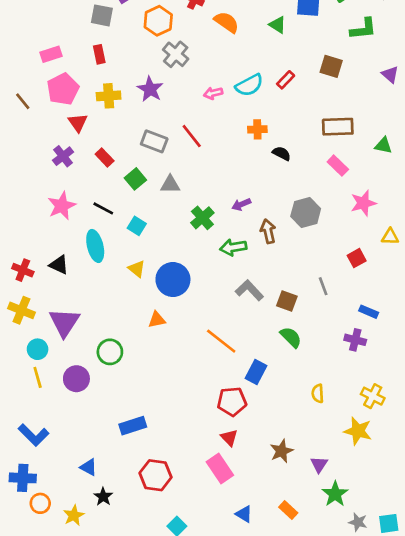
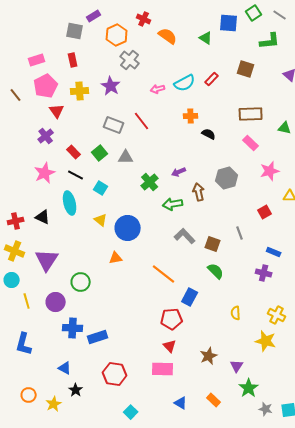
red rectangle: (105, 158) -> (74, 152), moved
red cross: (23, 270) -> (16, 221), turned -35
cyan circle: (38, 349) -> (12, 280), moved
blue L-shape: (34, 435) -> (24, 344), turned 60
pink rectangle: (220, 469) -> (163, 369), turned -55
blue cross: (23, 478) -> (73, 328), moved

